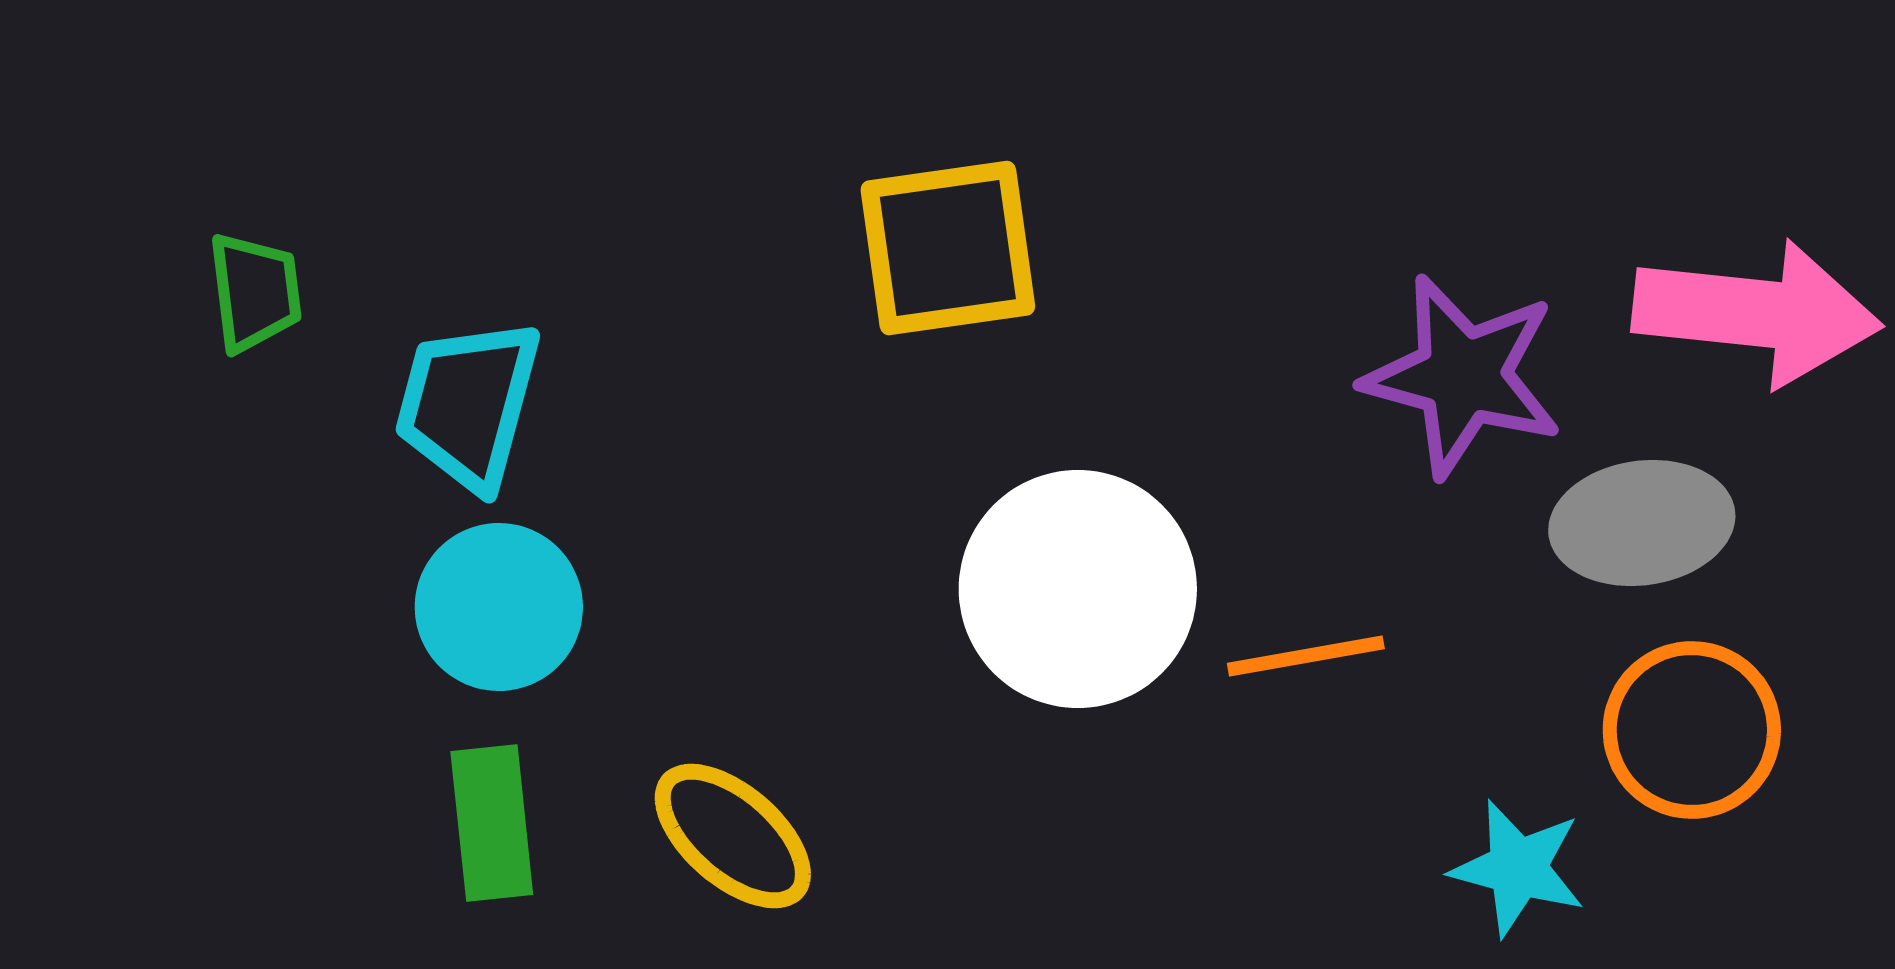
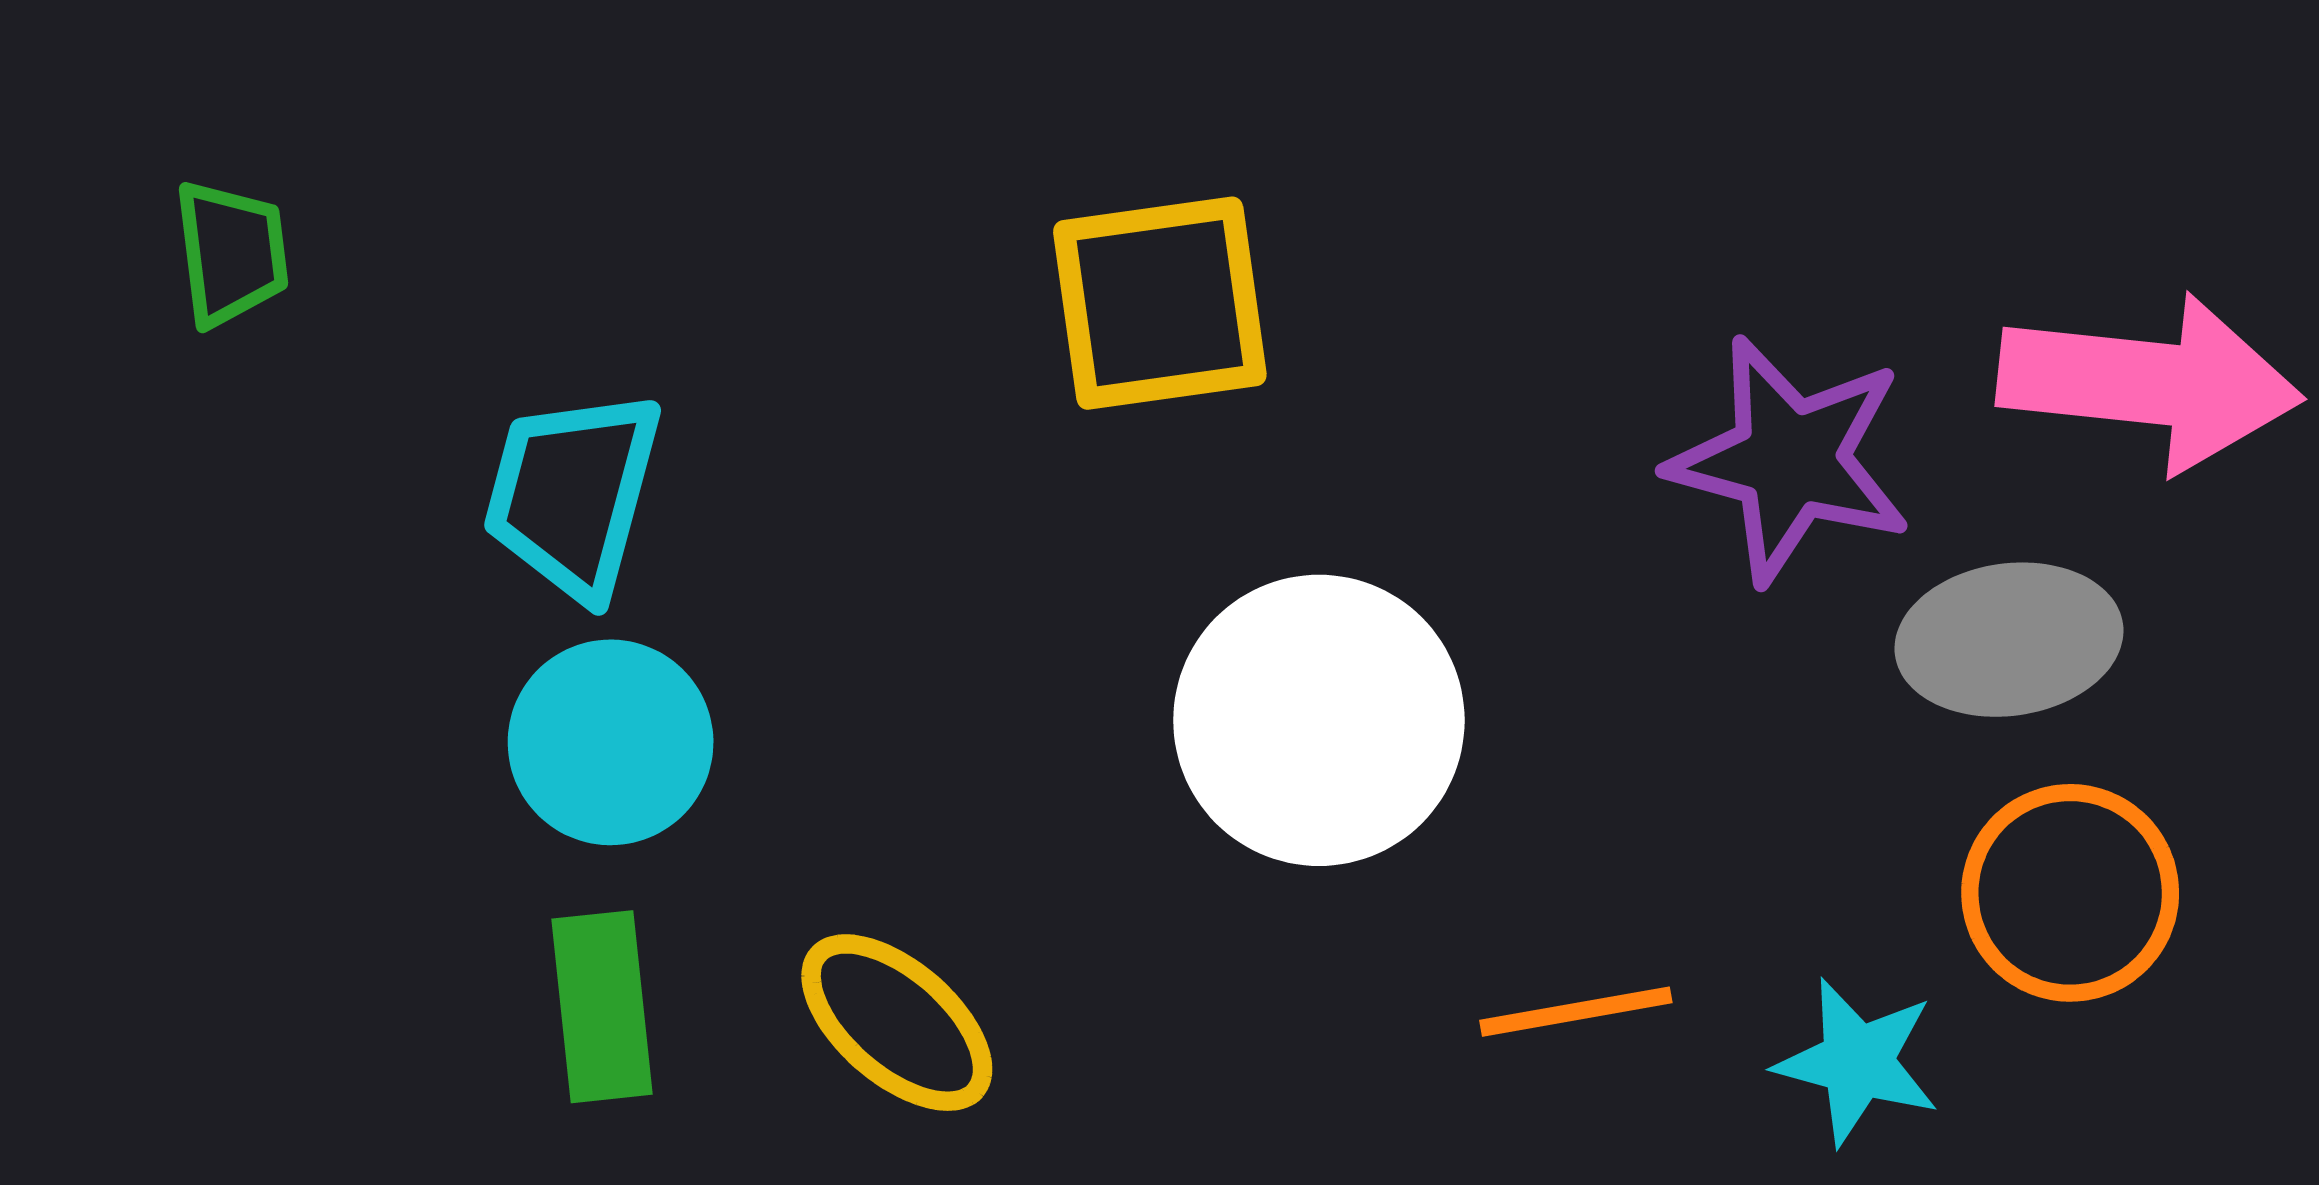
green trapezoid: (255, 292) -> (231, 253), moved
orange line: (1306, 656) -> (1576, 1012), moved

